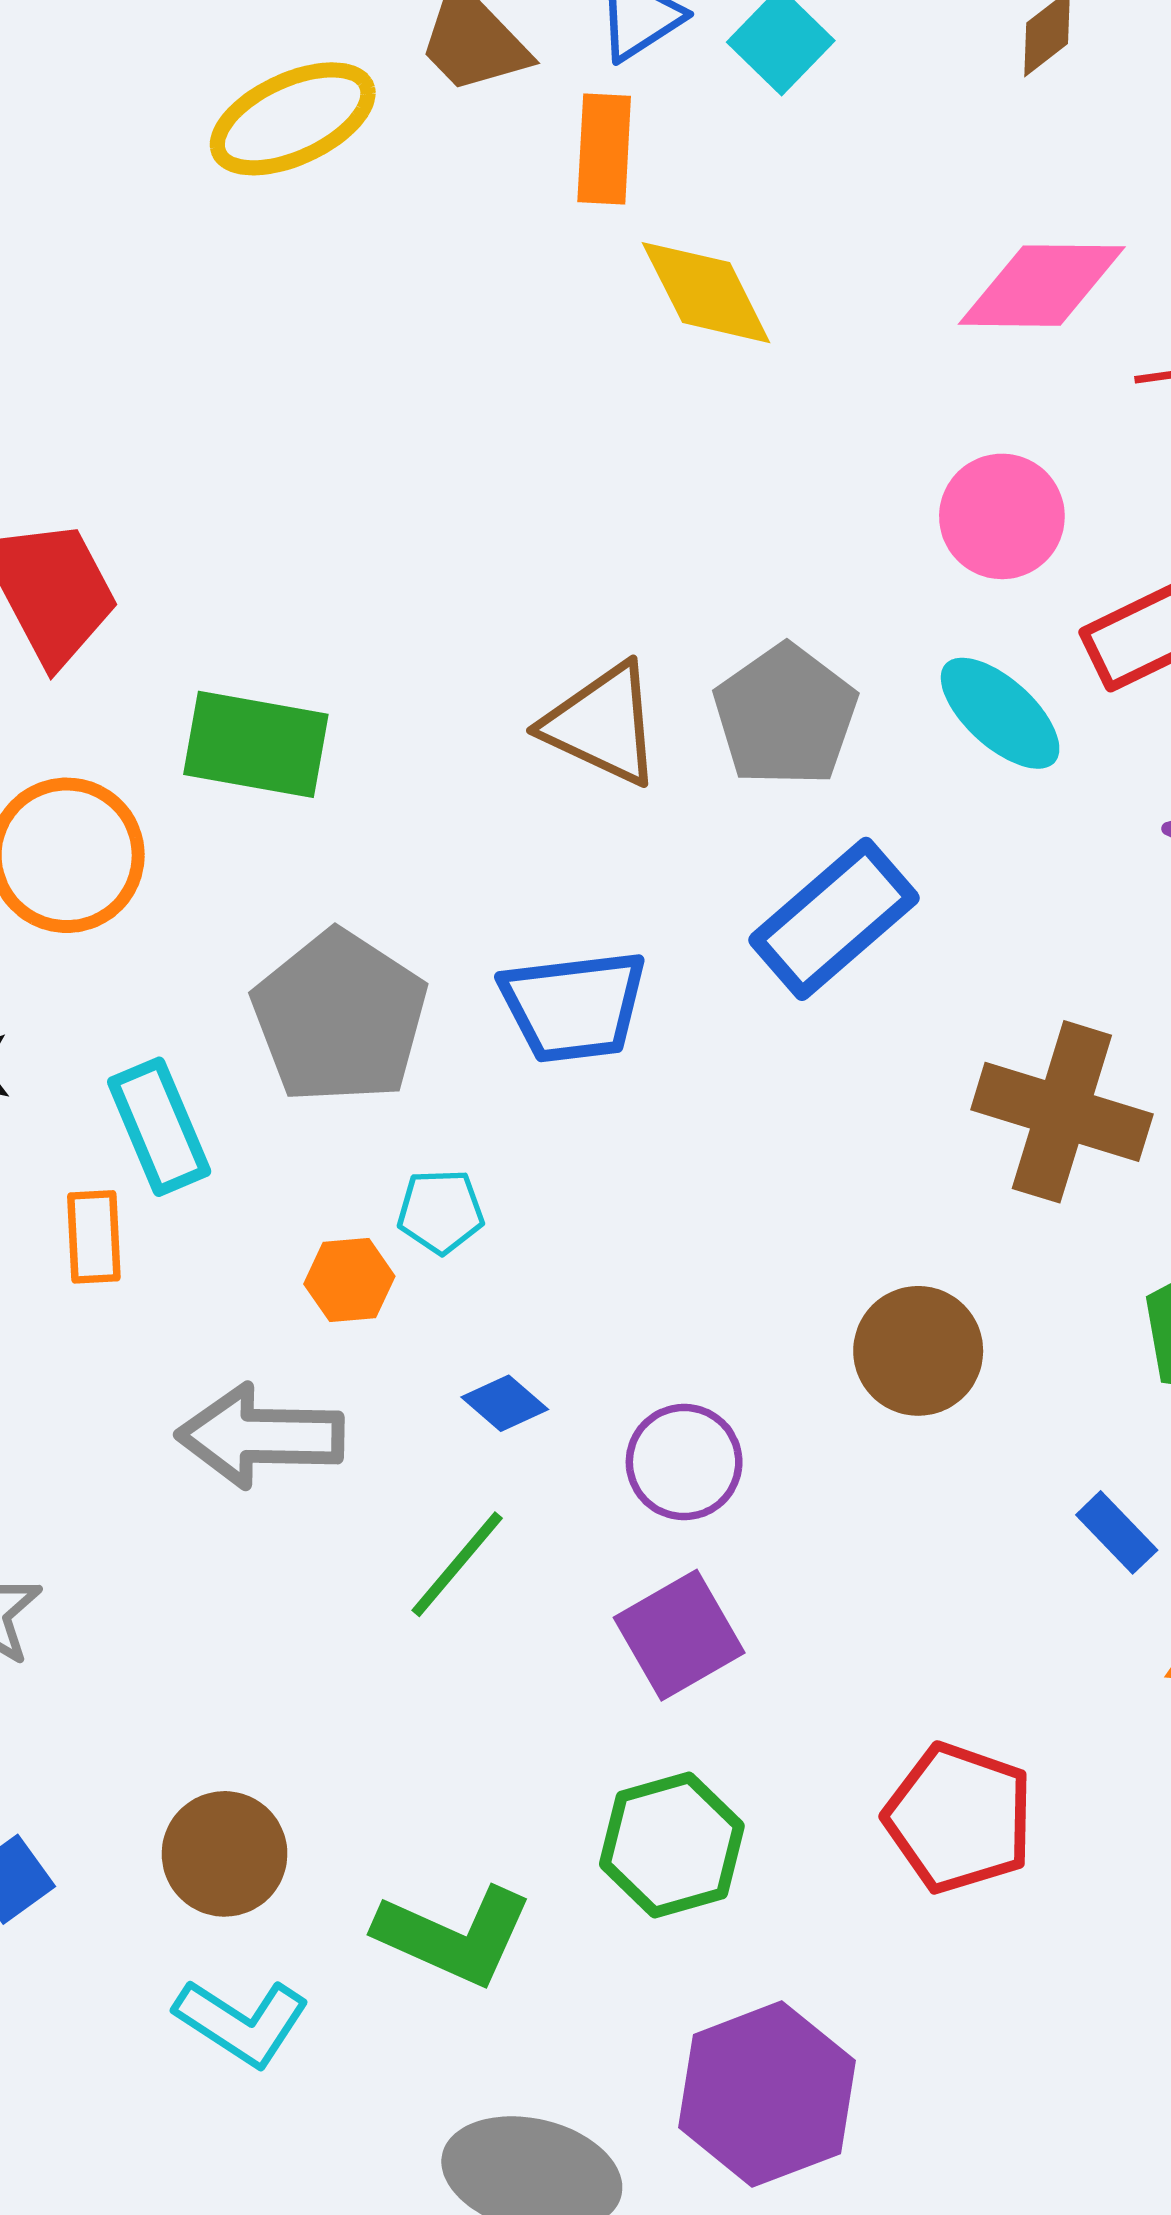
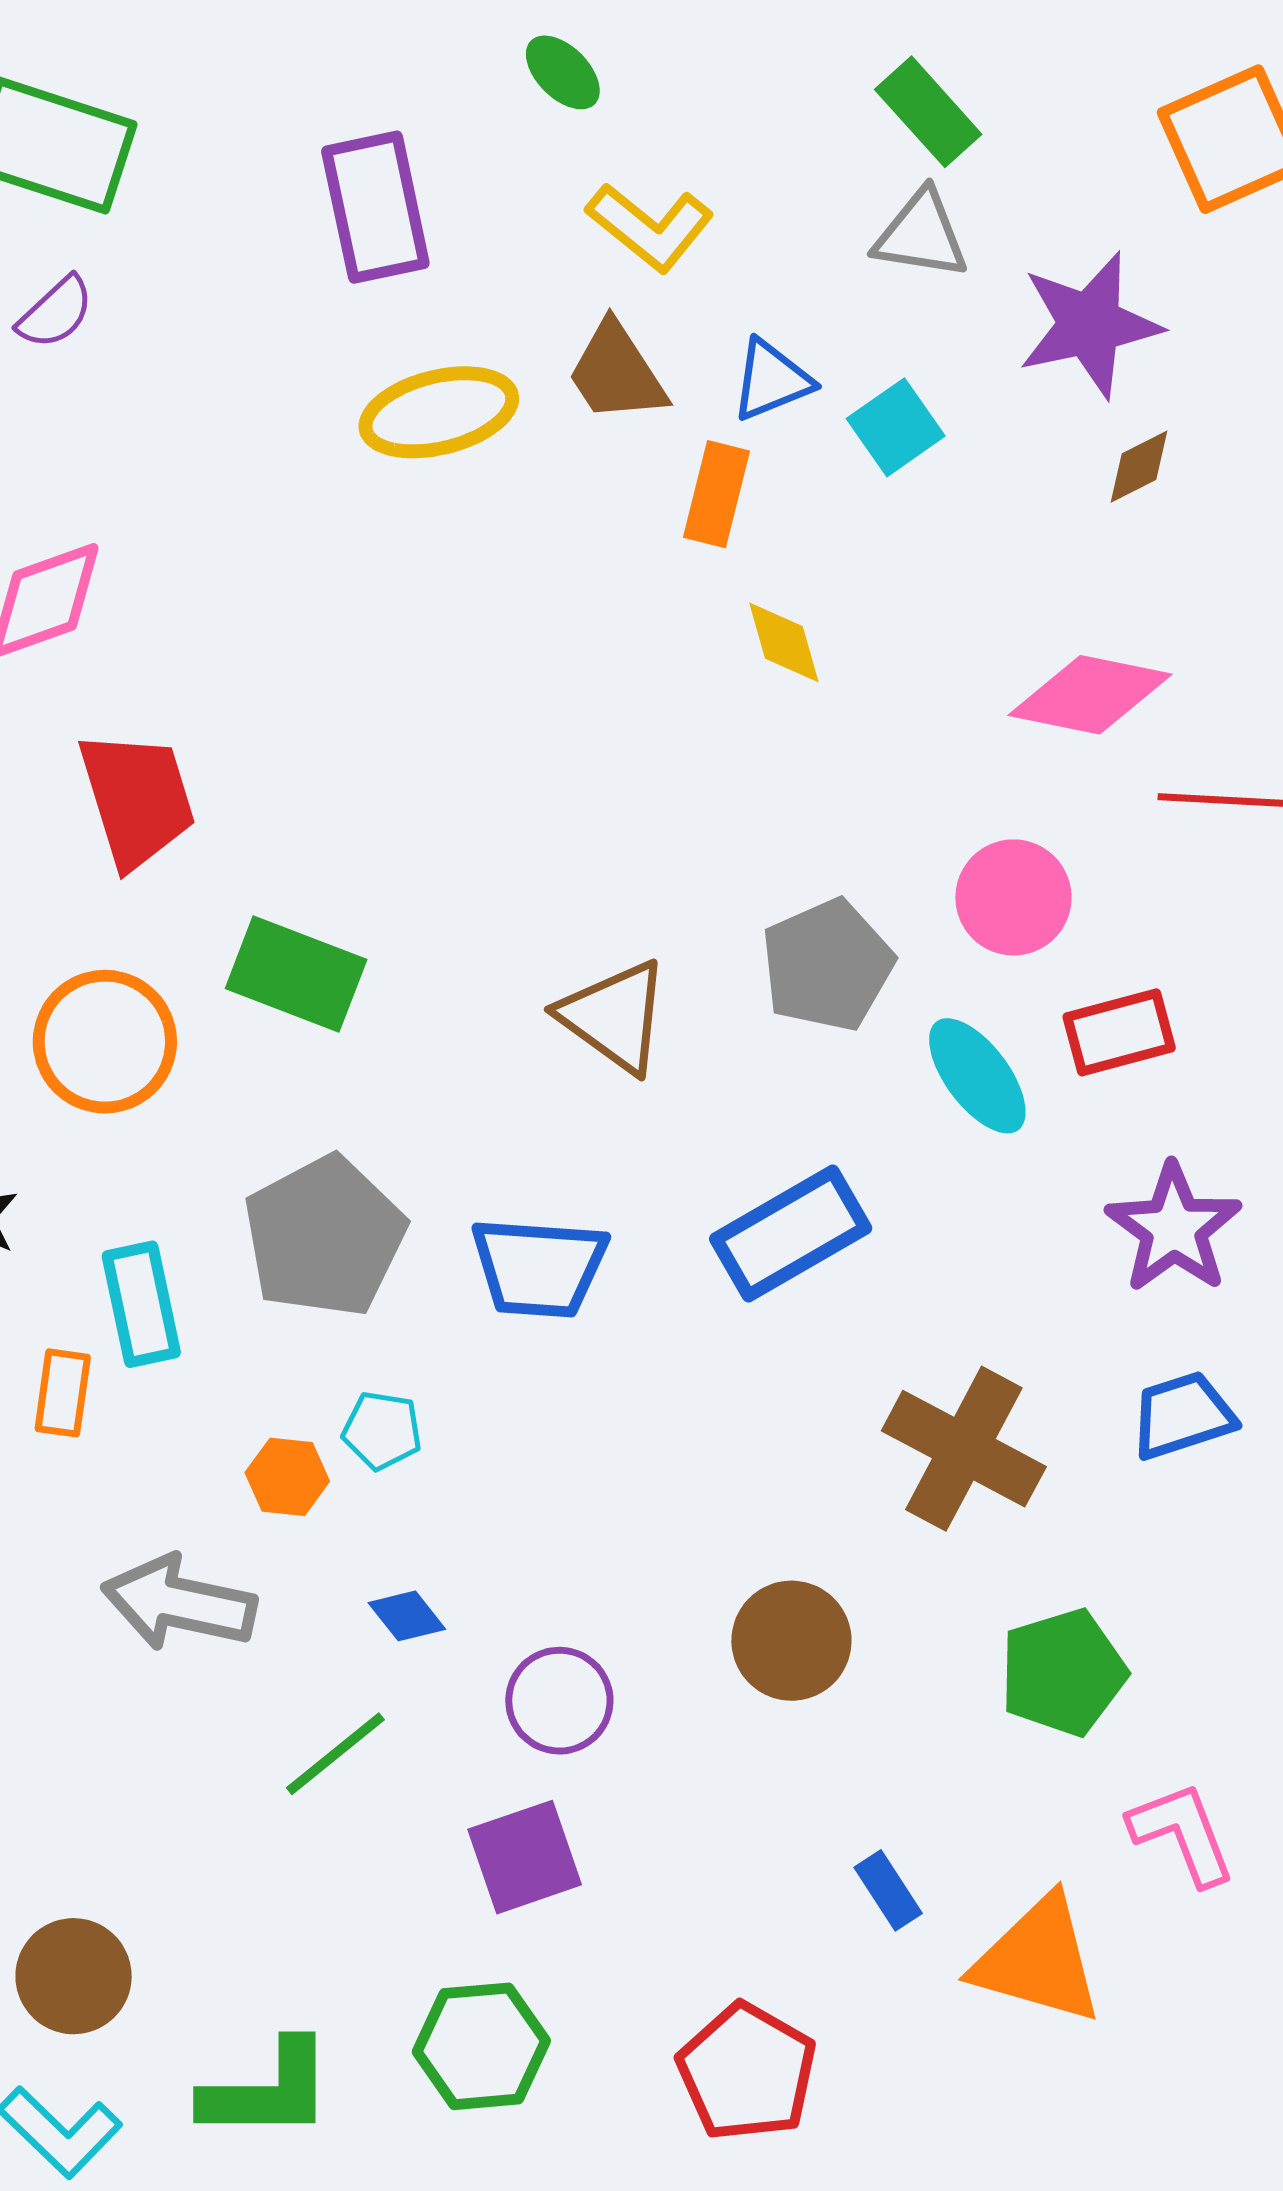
yellow diamond: (706, 293) -> (784, 642), size x0.7
gray pentagon: (785, 716) -> (827, 965), moved
blue rectangle: (1117, 1532) -> (888, 1890), moved
green L-shape: (454, 1936) -> (268, 2091), turned -35

